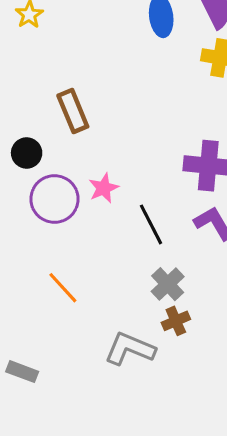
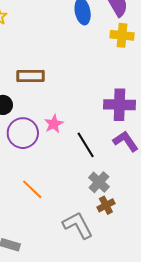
brown rectangle: (73, 111) -> (31, 76), turned -64
gray L-shape: (130, 349) -> (78, 225), turned 44

